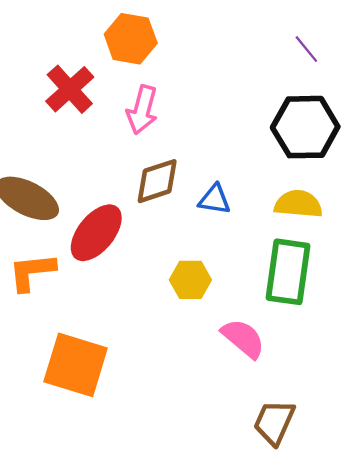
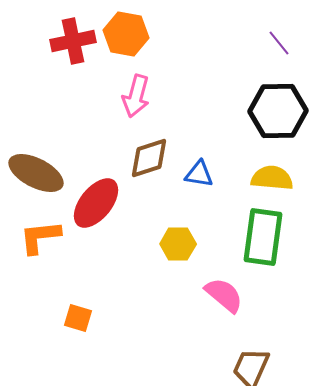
red cross: (70, 89) -> (73, 41), moved, turned 30
orange square: (76, 365) -> (78, 318), size x0.5

